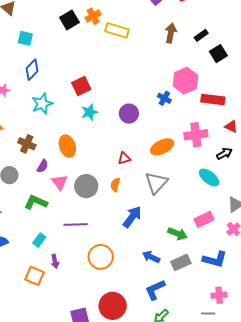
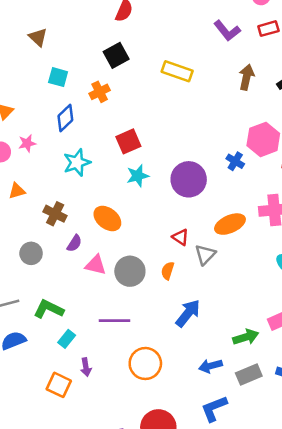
orange cross: (93, 16) -> (100, 92), moved
purple circle: (129, 114) -> (189, 179), size x1.4
orange ellipse: (67, 146) -> (107, 219), turned -35
red triangle: (124, 158) -> (180, 237), turned 48
pink triangle: (60, 182) -> (96, 265), turned -42
gray triangle: (156, 183) -> (205, 255), moved, size x0.7
green L-shape: (36, 202) -> (49, 309), moved
green arrow: (177, 234) -> (246, 337), turned -42
blue arrow: (151, 257) -> (210, 366), turned -42

